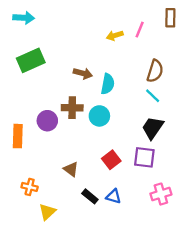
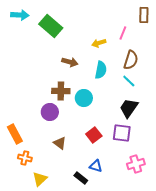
pink line: (140, 30) -> (123, 33), moved
yellow arrow: (115, 36) -> (99, 43), moved
green rectangle: (31, 60) -> (51, 26), moved, turned 65
cyan semicircle: (108, 84) -> (101, 70), moved
purple circle: (47, 121) -> (50, 112), moved
orange rectangle: (18, 136) -> (15, 134), moved, turned -30
black rectangle: (90, 196) -> (81, 178), moved

